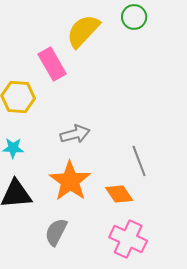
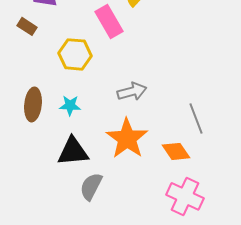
gray semicircle: (56, 232) -> (91, 186), moved

